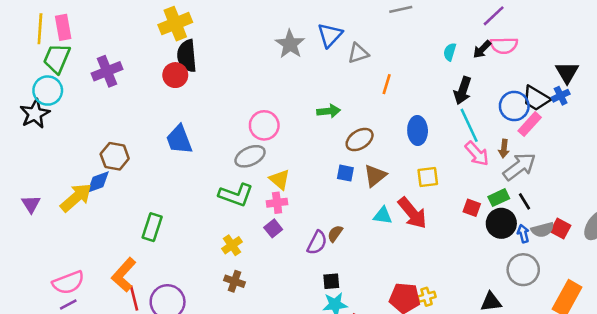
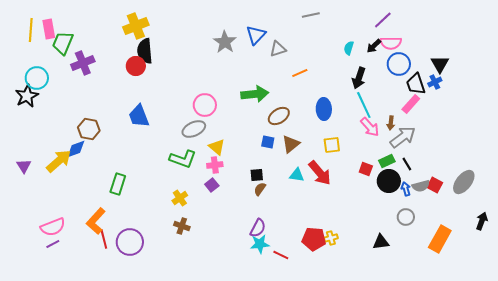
green trapezoid: (57, 58) -> (63, 43), moved
orange line: (387, 84) -> (300, 73), turned 49
black trapezoid: (536, 98) -> (416, 84), turned 40
blue circle: (514, 106) -> (399, 64), moved
green arrow: (329, 111) -> (255, 94), size x1.5
purple semicircle: (317, 243) -> (258, 228), moved
gray circle: (523, 270) -> (406, 217), size x0.7
black square: (331, 281) -> (257, 175), moved

